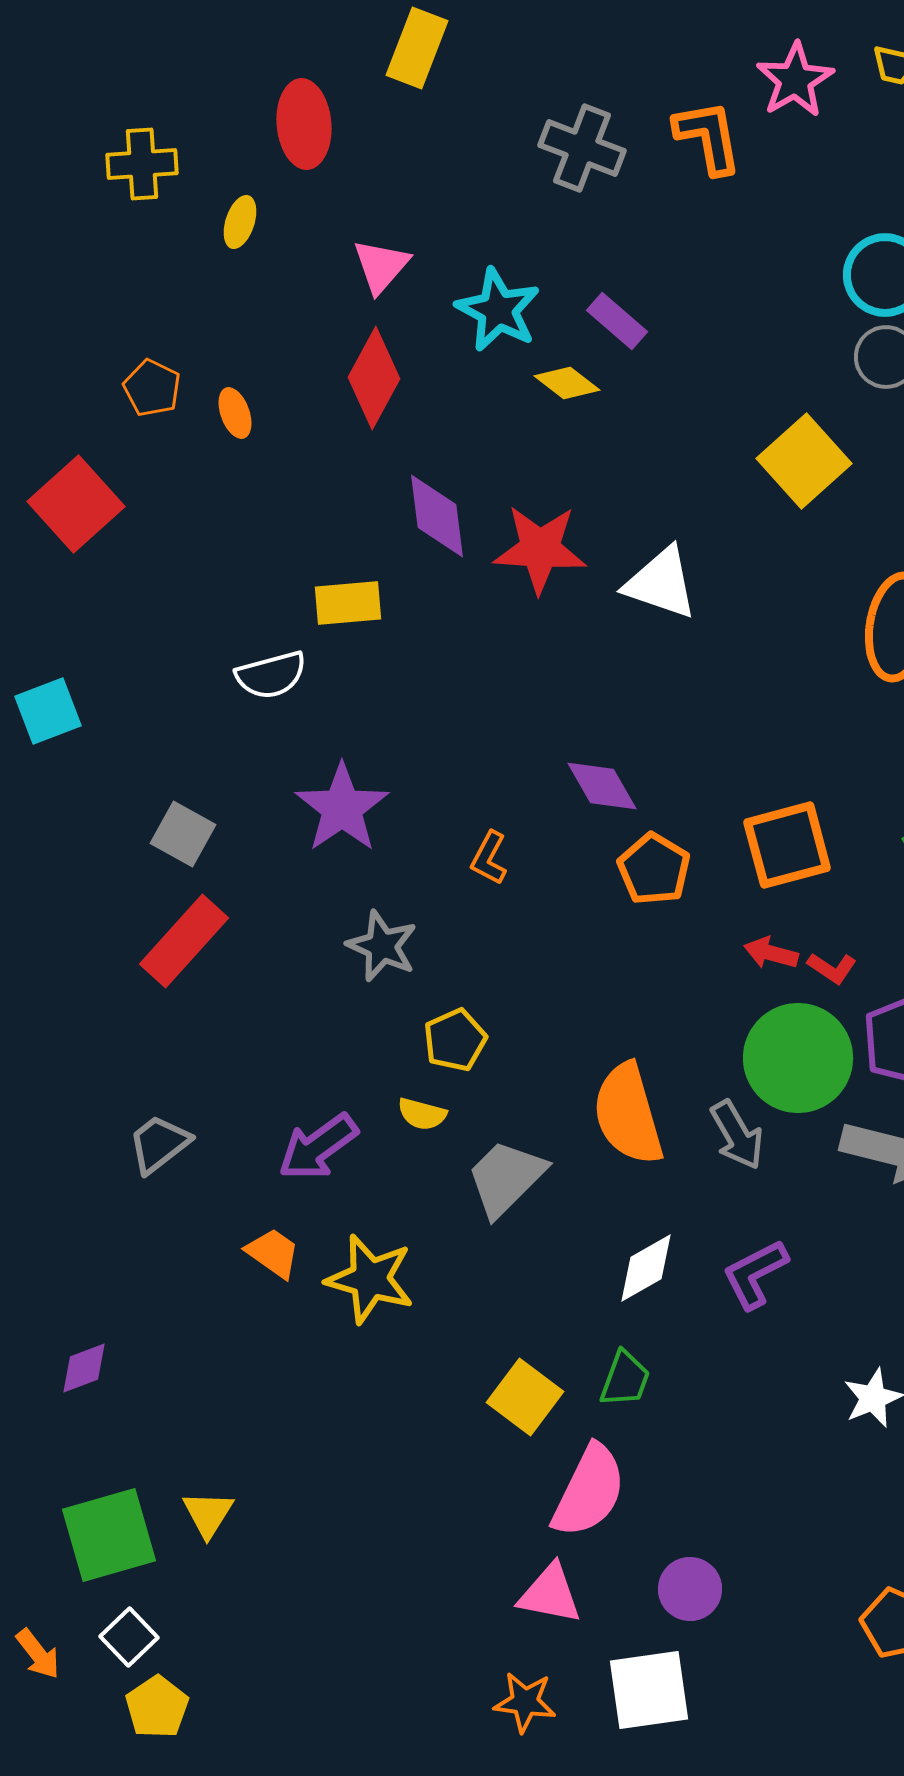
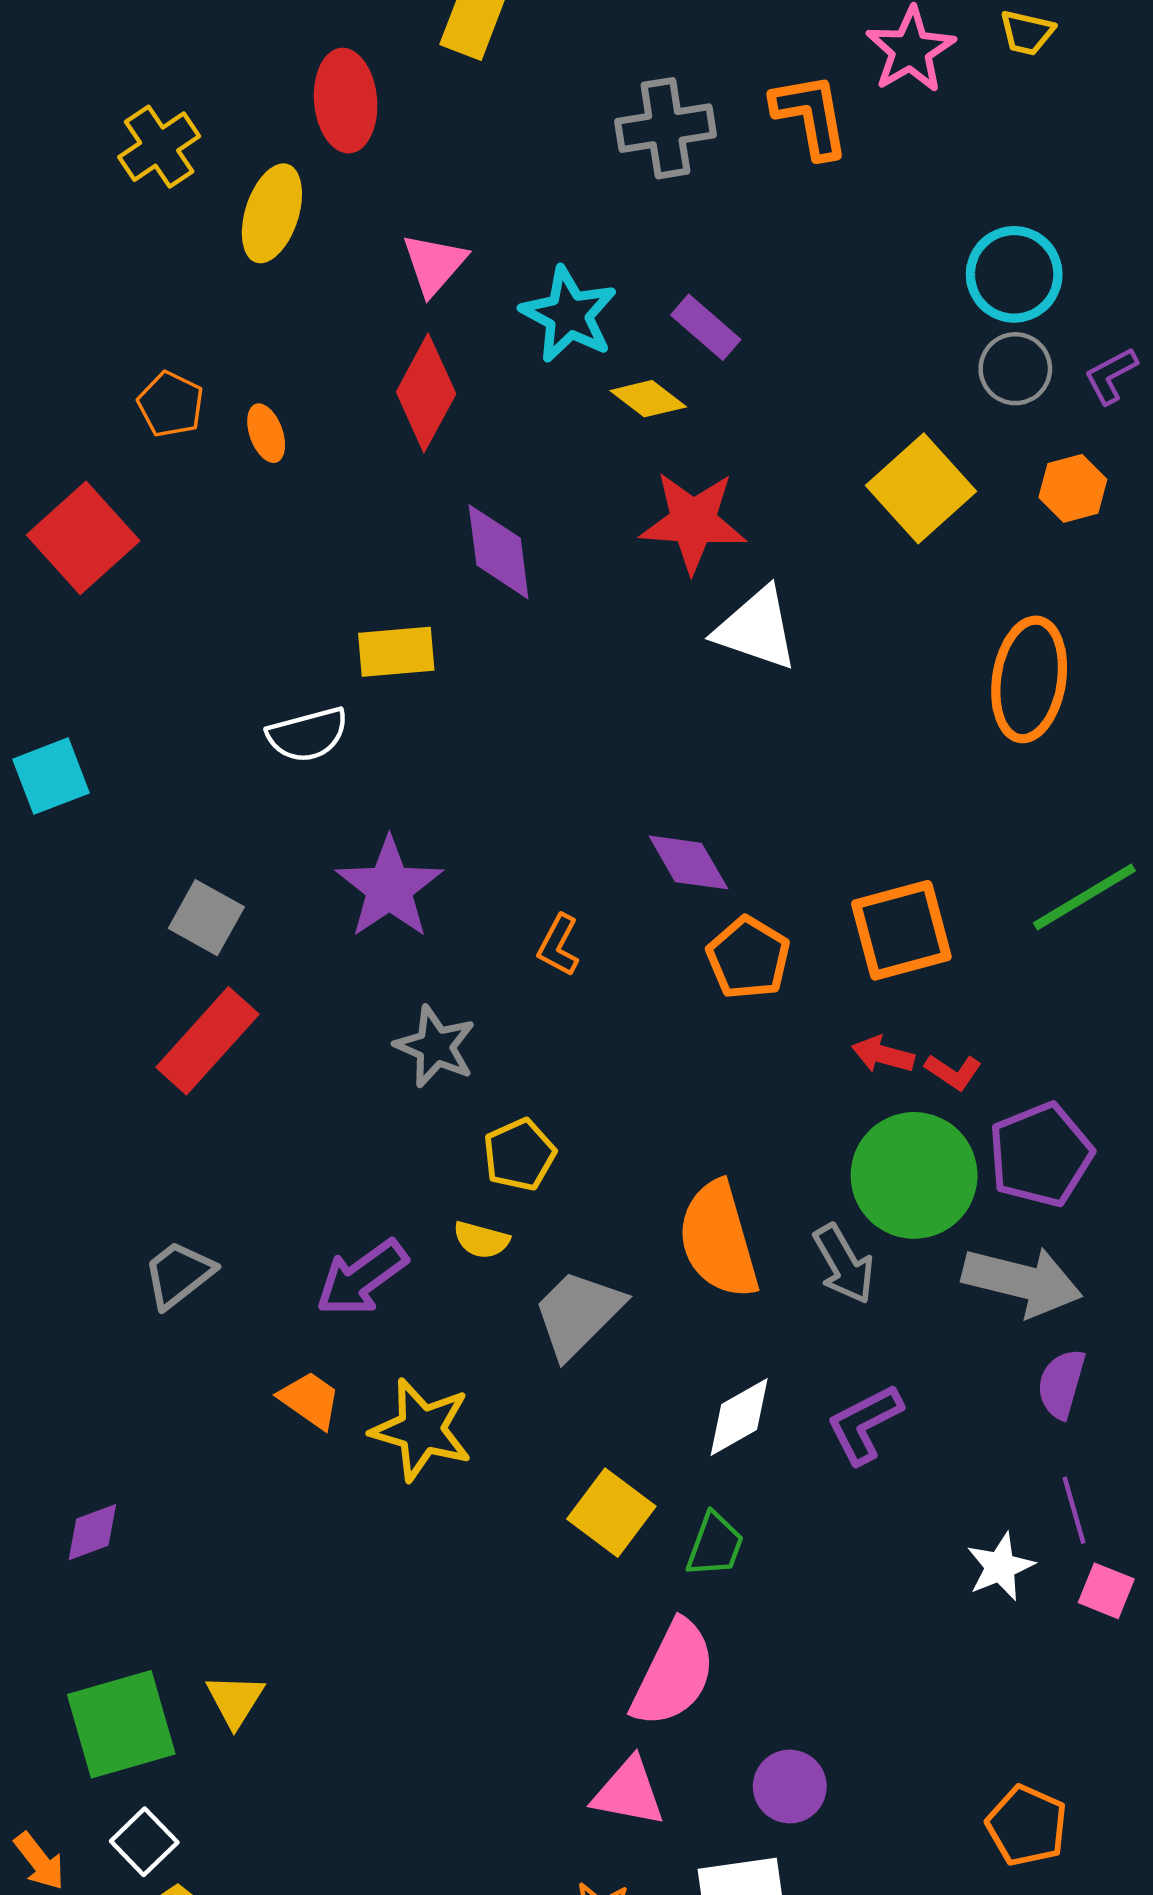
gray cross: (582, 148) -> (665, 128), turned -30
yellow cross: (142, 164) -> (159, 147), turned -30
yellow ellipse: (240, 222) -> (272, 213), size x1.6
red star: (540, 549) -> (693, 522), moved
yellow square: (525, 1397) -> (611, 1513), moved

